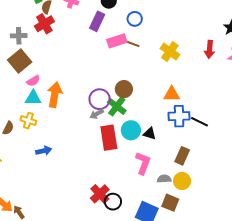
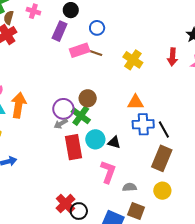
black line: (199, 122) -> (164, 129), turned 36
brown rectangle: (182, 156) -> (162, 158), moved, size x1.4
yellow circle: (182, 181) -> (162, 191), moved

